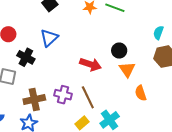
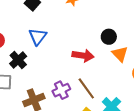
black cross: (26, 57) -> (18, 60), turned 30
purple cross: (63, 95) -> (61, 90), turned -30

